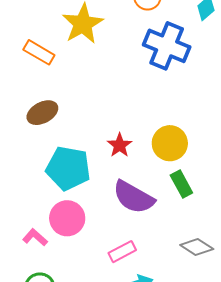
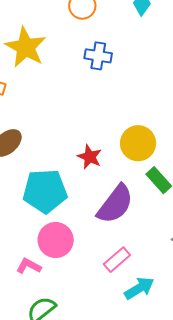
blue cross: (167, 46) -> (98, 56), moved, size x0.6
purple semicircle: (134, 197) -> (115, 204), turned -69

